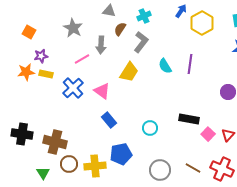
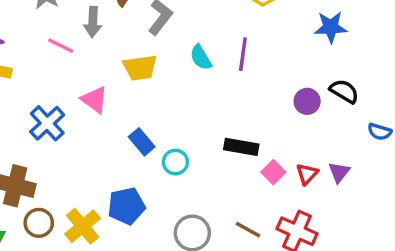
pink line: (82, 59) -> (61, 46), turned 56
yellow trapezoid: (129, 72) -> (140, 68), turned 50
blue cross: (73, 88) -> (47, 123), moved
blue rectangle: (109, 120) -> (142, 142), moved
yellow cross: (95, 166) -> (83, 226), turned -35

